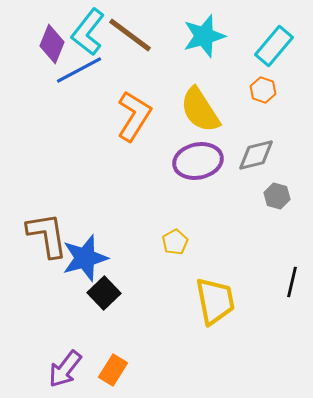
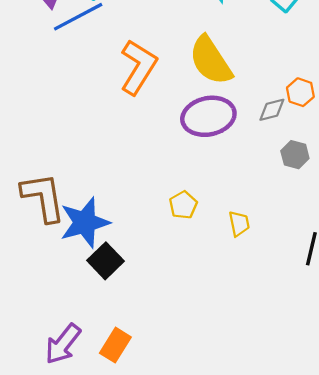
orange hexagon: (263, 90) -> (300, 92), moved
gray diamond: (256, 155) -> (272, 110), size x0.7
yellow trapezoid: (215, 301) -> (239, 224), moved, size x0.5

